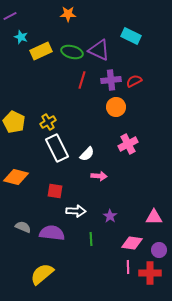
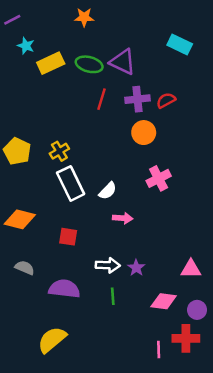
cyan rectangle: (131, 36) -> (180, 45), moved
white arrow: (76, 211) -> (108, 265), moved
gray semicircle: (23, 227) -> (25, 268), moved
pink line: (128, 267) -> (159, 350), moved

